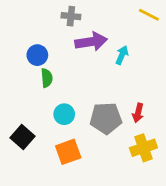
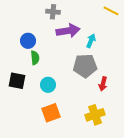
gray pentagon: (106, 118) -> (85, 66), moved
black square: (23, 137) -> (17, 81), moved, turned -30
yellow cross: (143, 148) -> (95, 115), moved

